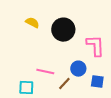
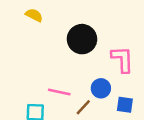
yellow semicircle: (32, 23) -> (34, 15), moved

